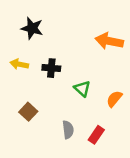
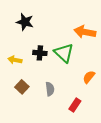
yellow arrow: (19, 64) -> (15, 60), moved
green triangle: (82, 89) -> (64, 53), moved, size x1.5
gray semicircle: (68, 130) -> (50, 89), moved

